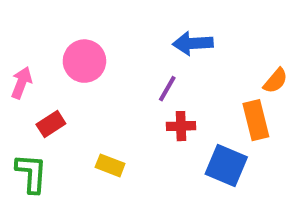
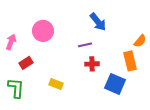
blue arrow: (193, 43) -> (98, 22), turned -126
purple line: (167, 89) -> (85, 45), turned 48

